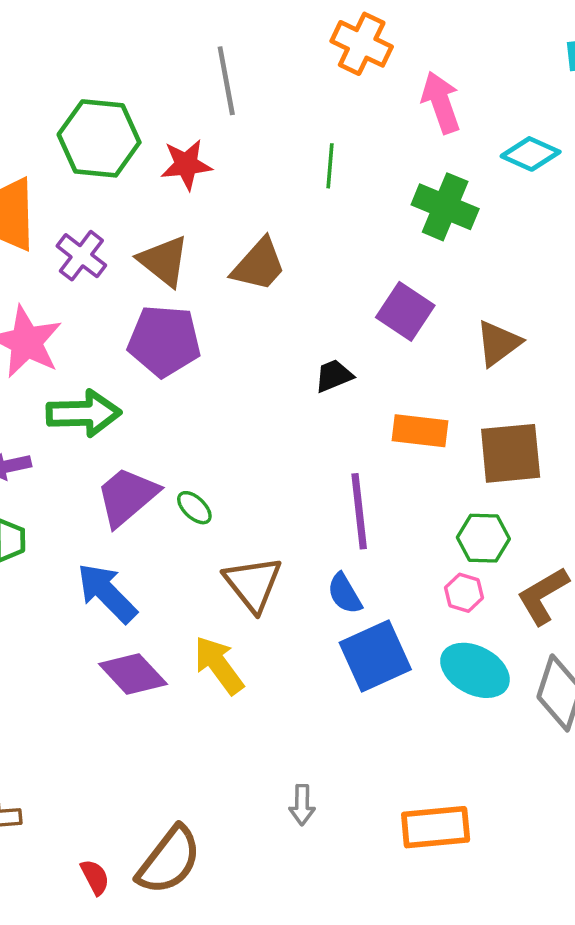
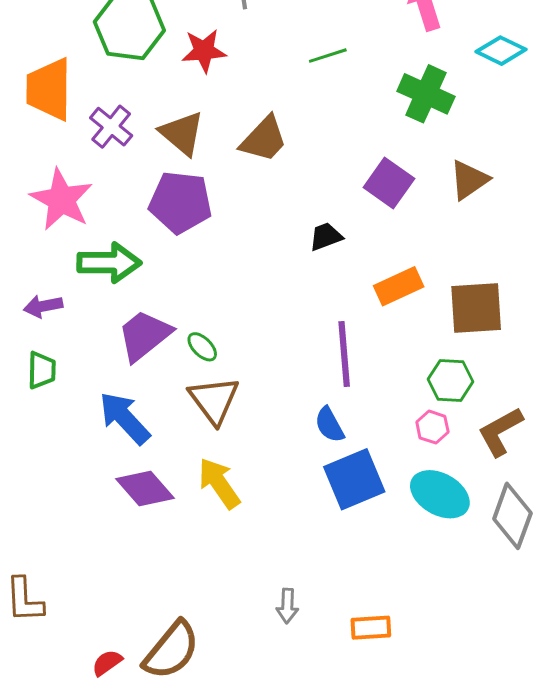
green line: (330, 166) -> (328, 56), turned 66
brown triangle: (498, 343) -> (469, 180), moved
orange rectangle: (420, 431) -> (399, 286), turned -33
brown triangle: (253, 584) -> (214, 400), moved
orange rectangle: (436, 827) -> (371, 628), moved, size x0.7
red semicircle: (95, 877) -> (107, 663), turned -100

